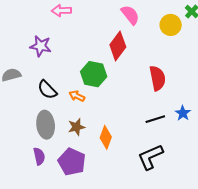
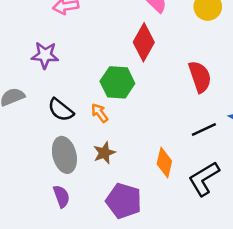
orange arrow: (77, 96) -> (100, 113), turned 35
orange diamond: (106, 137) -> (164, 163), moved
purple pentagon: (72, 162) -> (124, 201), moved

